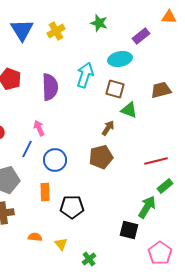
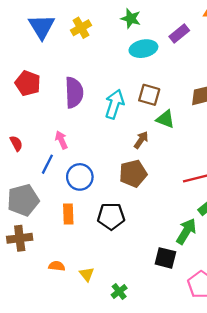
cyan ellipse: (120, 59) -> (143, 49), moved
cyan arrow: (85, 75) -> (115, 104), moved
black pentagon: (72, 207) -> (111, 216), moved

